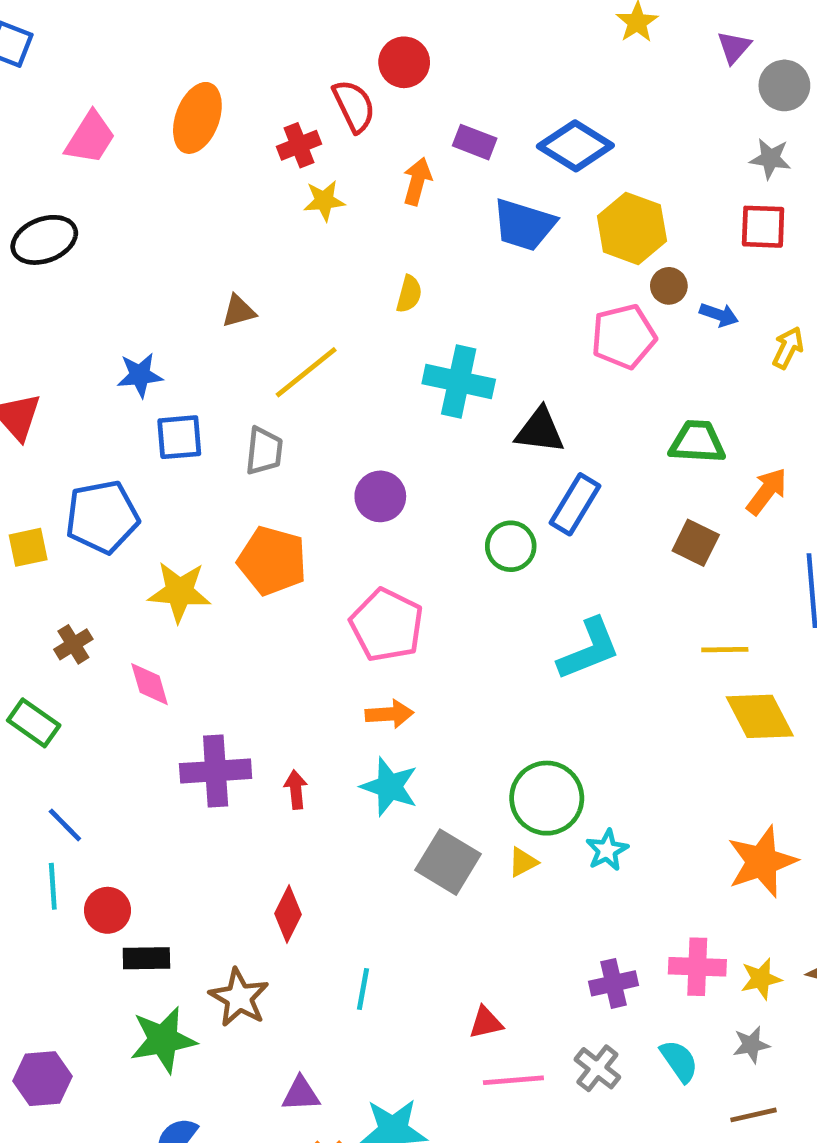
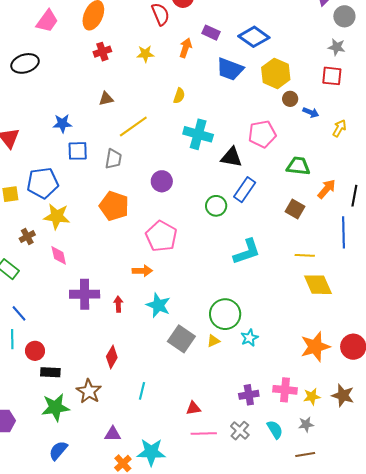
red cross: (299, 145) -> (102, 52), moved
pink pentagon: (624, 337) -> (262, 134), moved
yellow star: (179, 592) -> (57, 216), moved
orange arrow: (389, 714) -> (142, 271), moved

